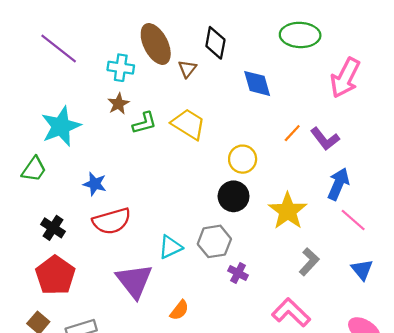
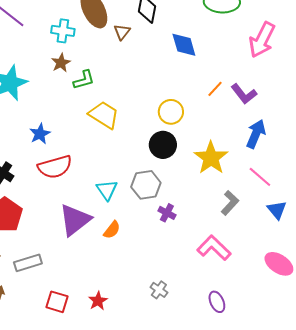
yellow trapezoid: (188, 124) -> (104, 115), moved
blue star: (95, 184) -> (40, 134), turned 30
pink line: (353, 220) -> (260, 177), moved
cyan triangle: (170, 247) -> (107, 190), turned -40
purple triangle: (134, 281) -> (75, 220), turned 30
orange semicircle: (179, 310) -> (112, 230), moved

